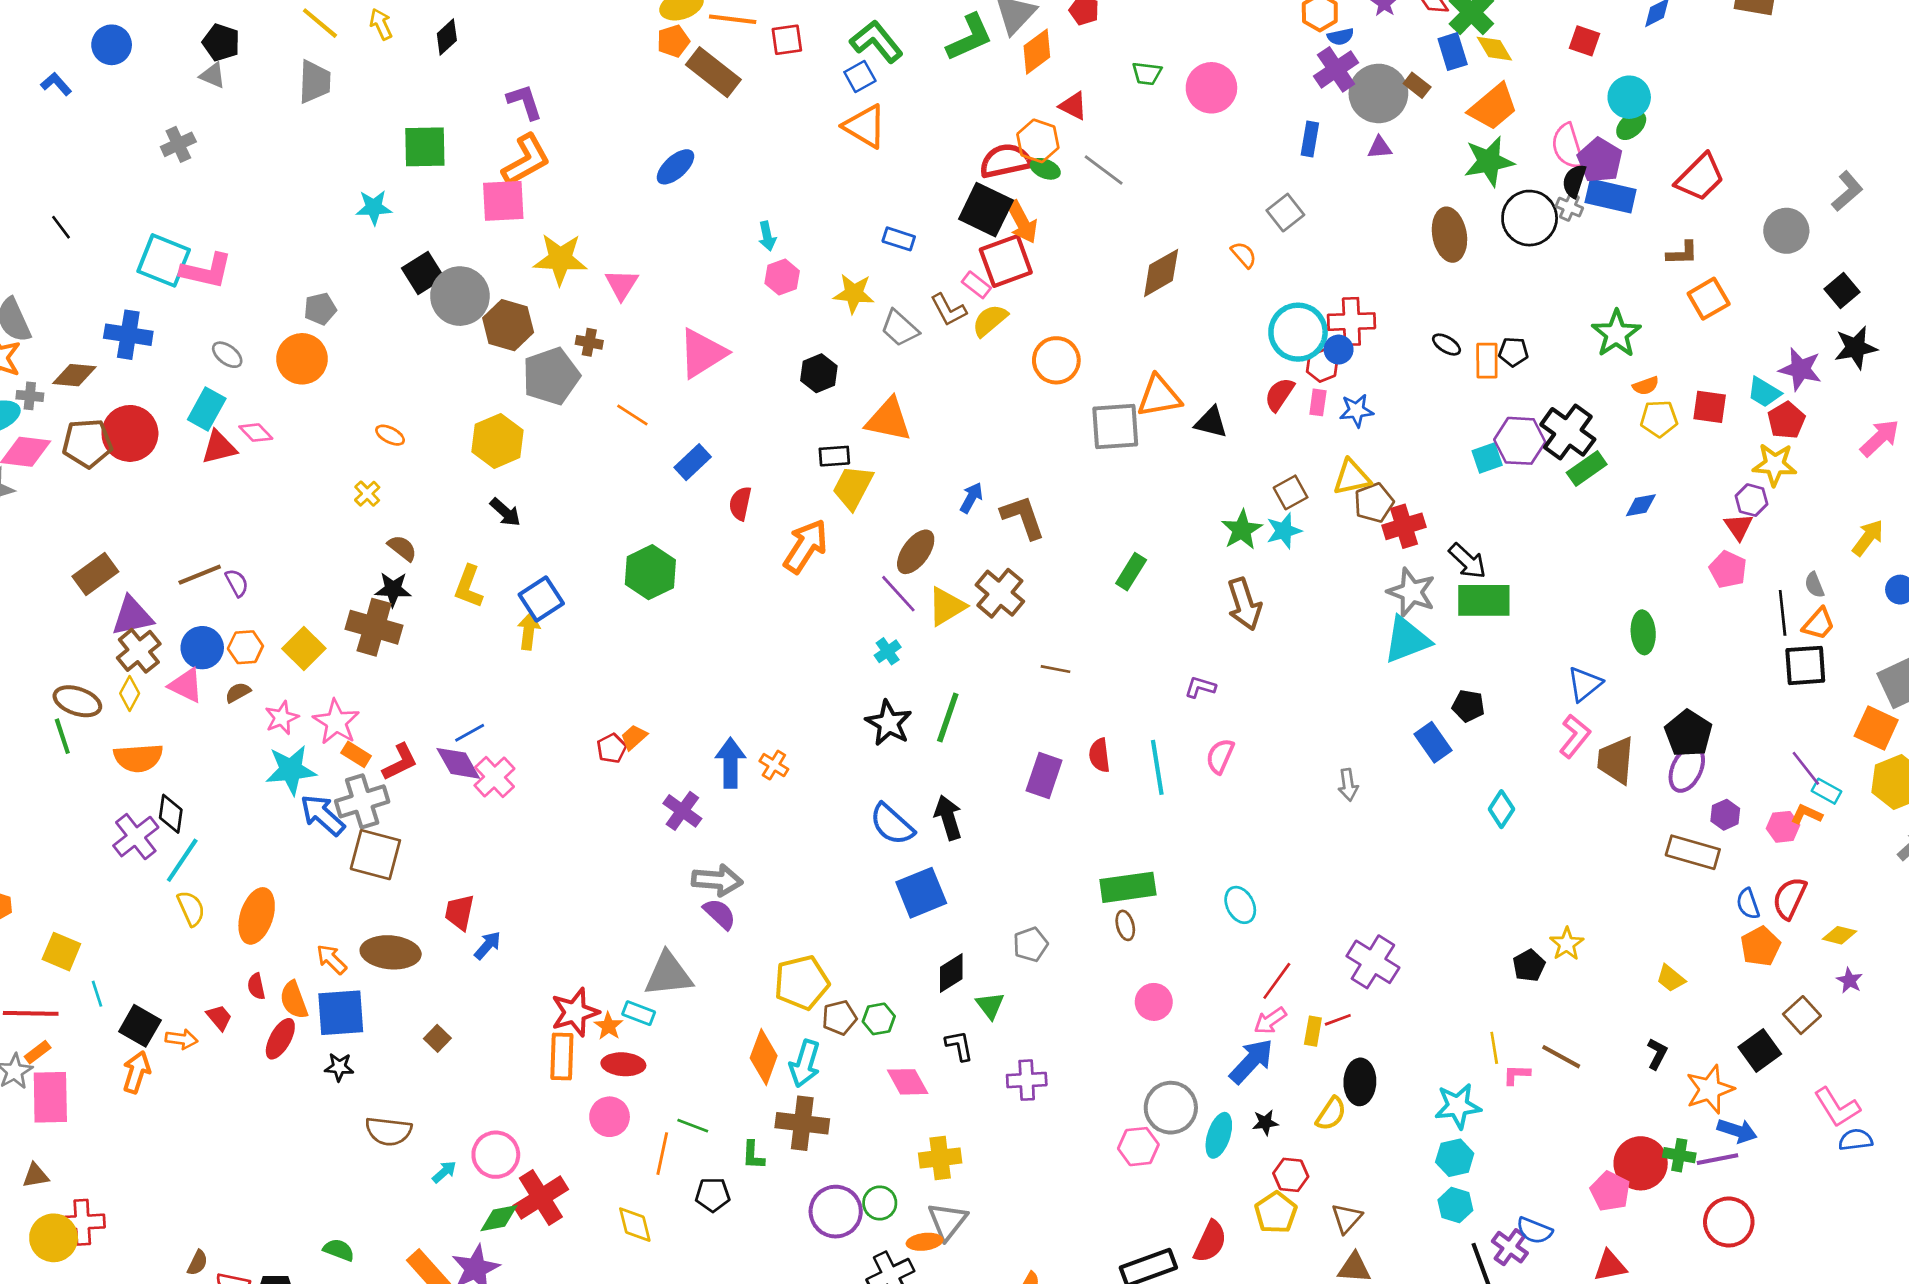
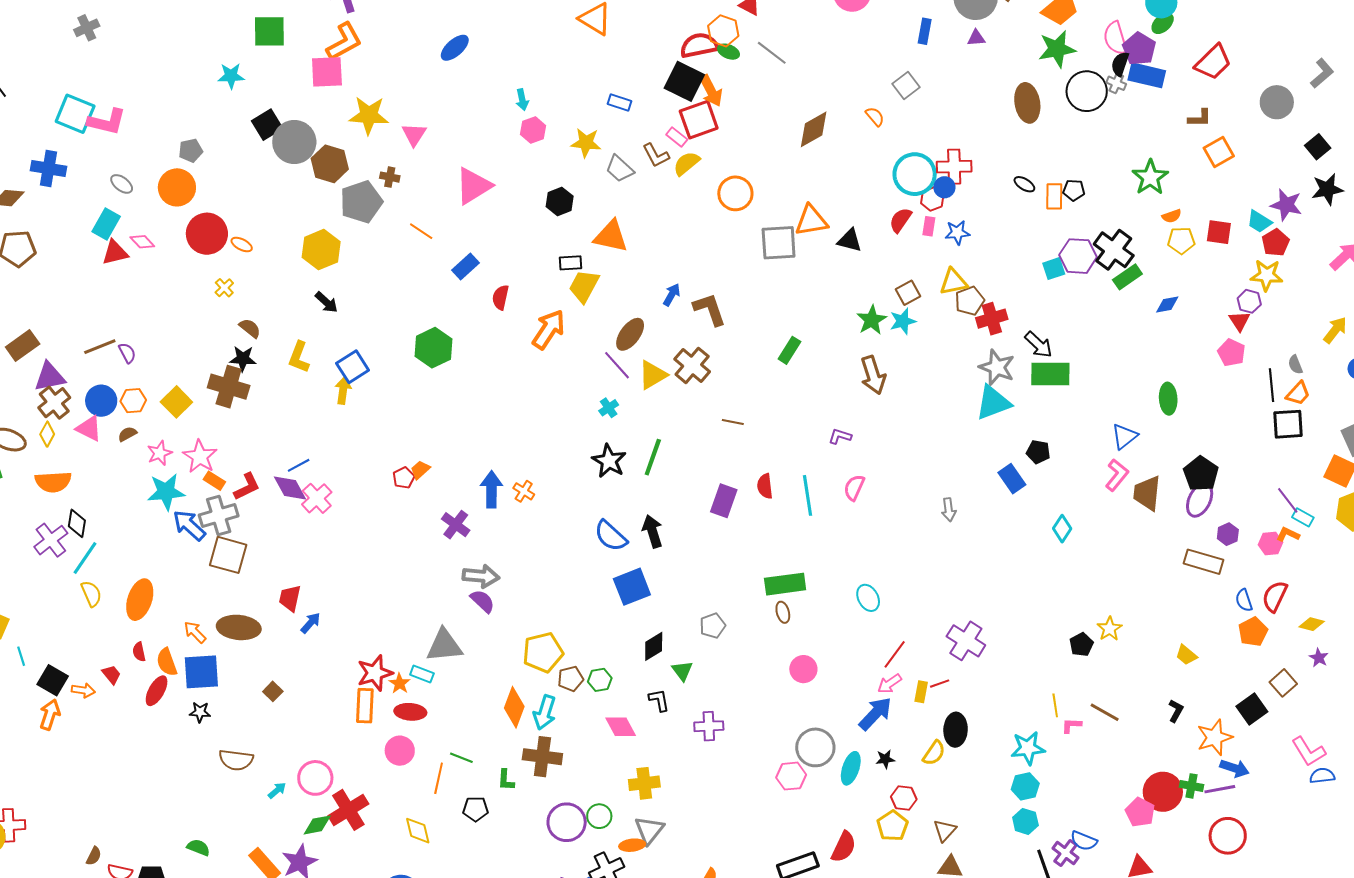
red circle: (130, 433) -> (207, 234), moved

